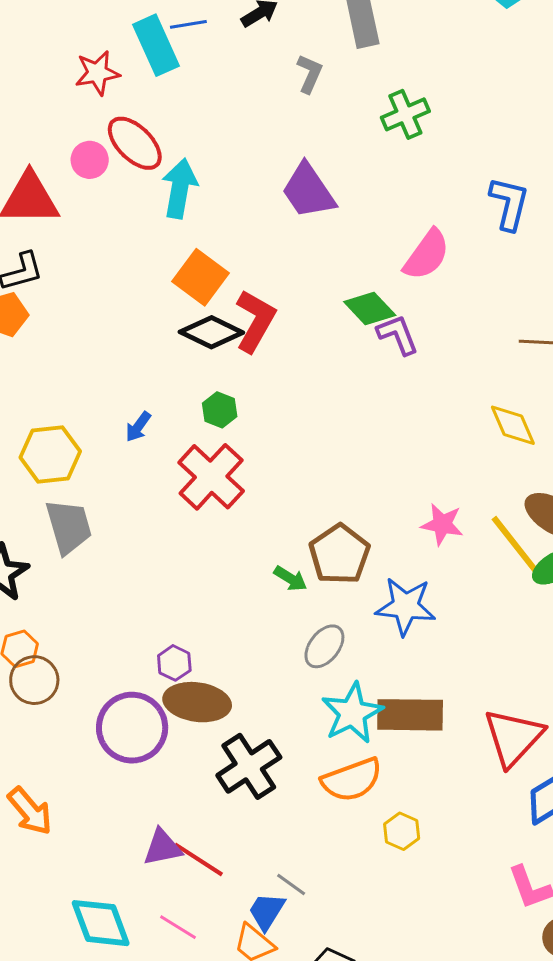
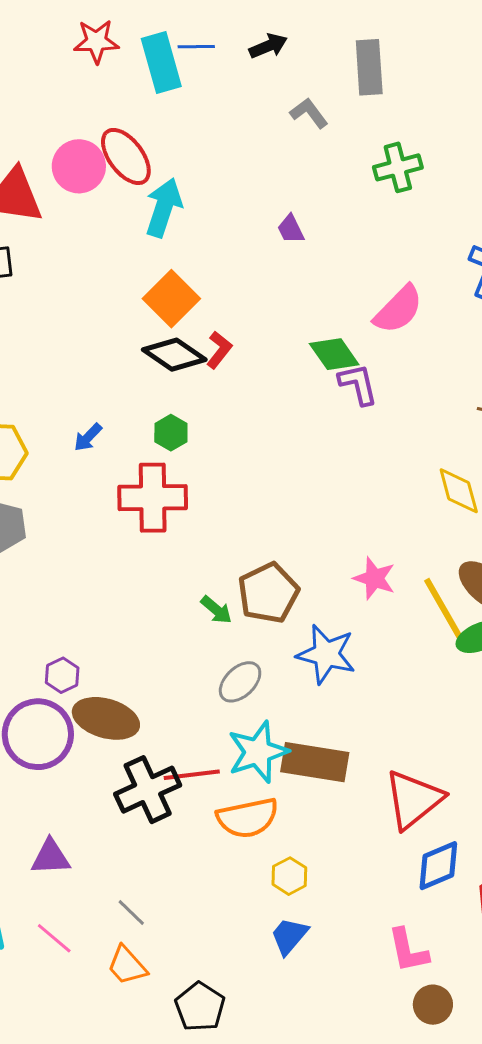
red star: (97, 73) -> (96, 41), moved
gray L-shape: (310, 74) -> (309, 113), turned -69
pink circle: (90, 160) -> (79, 166), size x1.4
purple trapezoid: (308, 191) -> (291, 229), size x0.5
red L-shape: (255, 321) -> (219, 350), size x0.6
red cross: (211, 477) -> (153, 498), turned 38
purple hexagon: (174, 663) -> (62, 675), moved
red line: (199, 859) -> (192, 775), moved, turned -48
gray line: (291, 885) -> (131, 912), moved
blue trapezoid: (267, 911) -> (289, 936), moved

